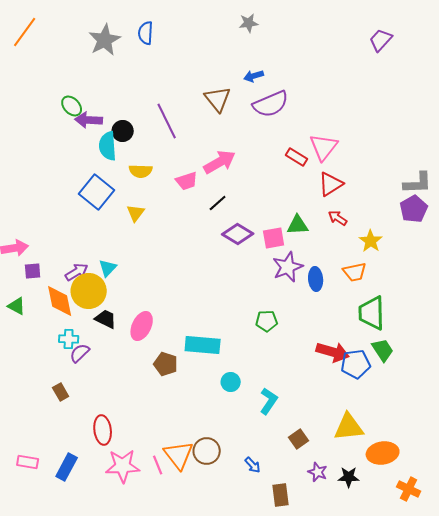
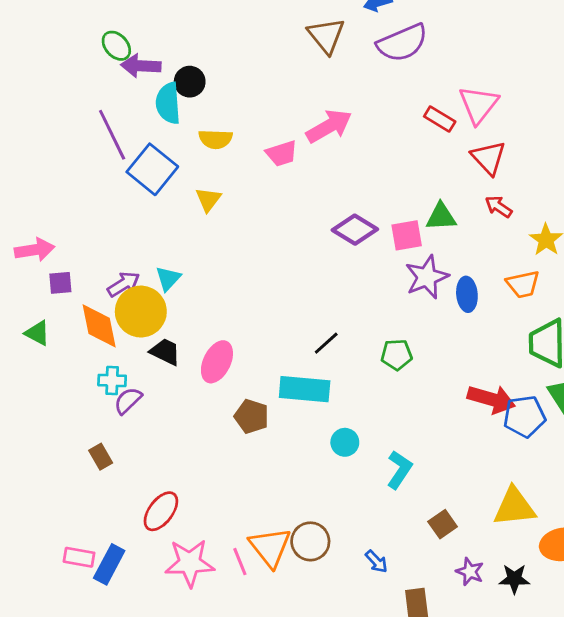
purple line: (167, 121) -> (112, 135), moved
red triangle: (331, 184) -> (489, 158), turned -40
black line: (218, 203) -> (326, 343), moved
red ellipse: (103, 430) -> (161, 511), turned 44
pink rectangle: (28, 462) -> (79, 557), moved

